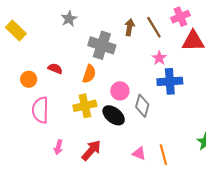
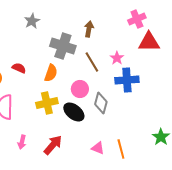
brown line: (154, 27) -> (92, 62), moved

